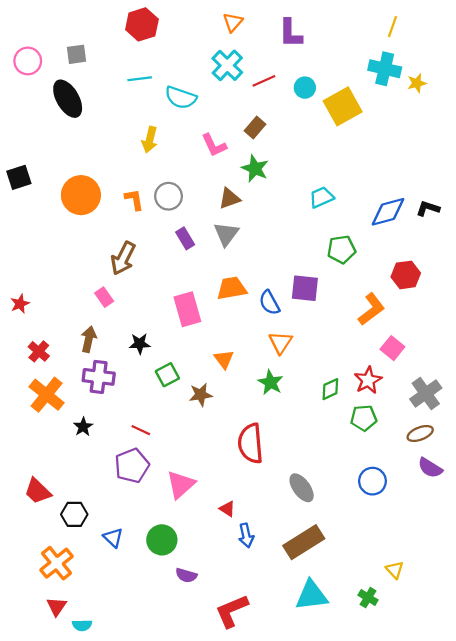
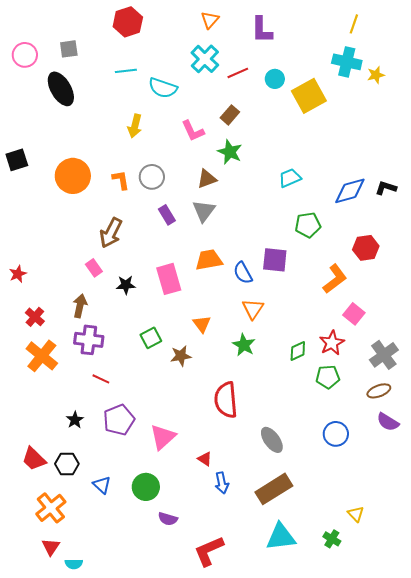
black star: (140, 344) -> (126, 285), moved
black star: (83, 427) -> (75, 420), moved
red line: (141, 430) -> (101, 379), moved
red trapezoid: (38, 491) -> (34, 459), moved

